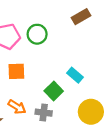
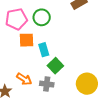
orange square: (16, 71) -> (27, 40), moved
cyan rectangle: (75, 75) -> (44, 50), moved, turned 32

